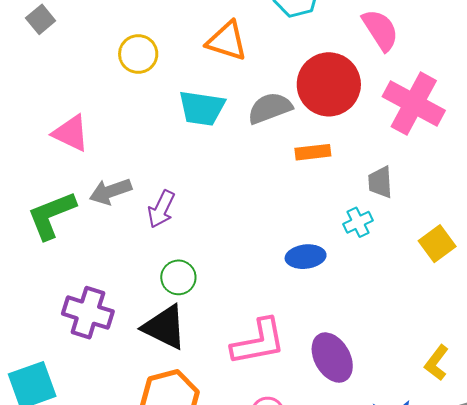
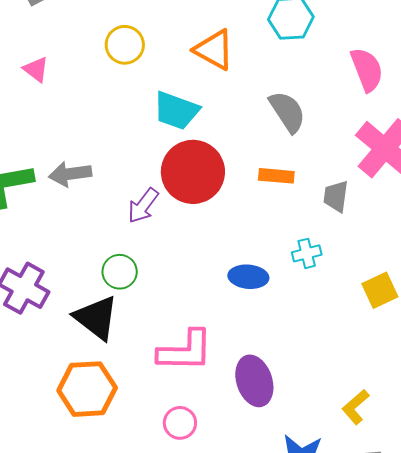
red circle: (329, 84) -> (193, 172), moved
gray semicircle: (270, 108) -> (287, 112), moved, turned 66
pink triangle: (71, 133) -> (36, 69), moved, size x0.7
gray trapezoid: (380, 182) -> (336, 196), moved
purple arrow: (161, 209) -> (143, 206), moved

